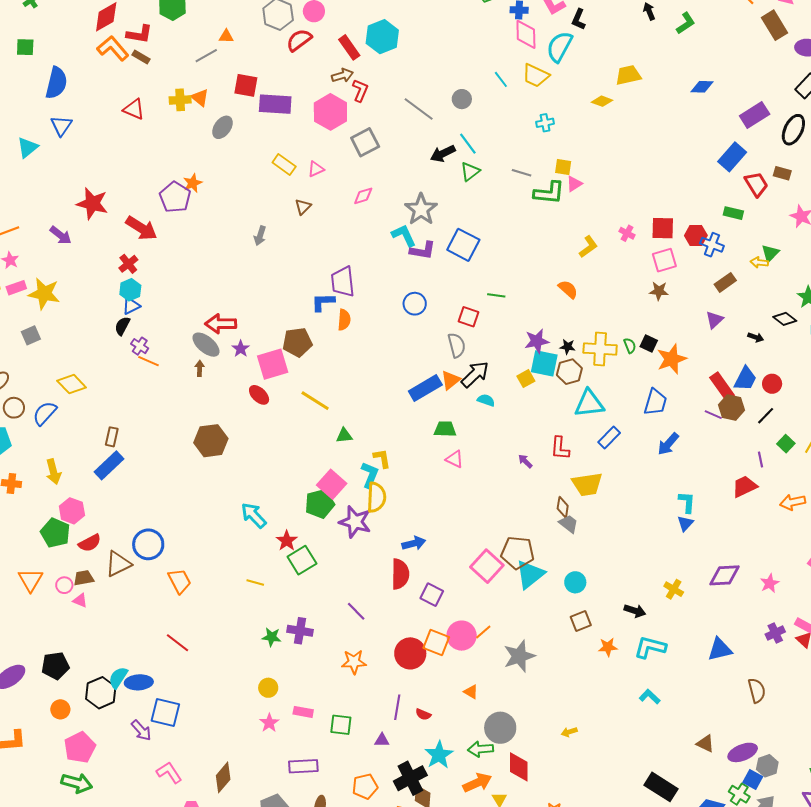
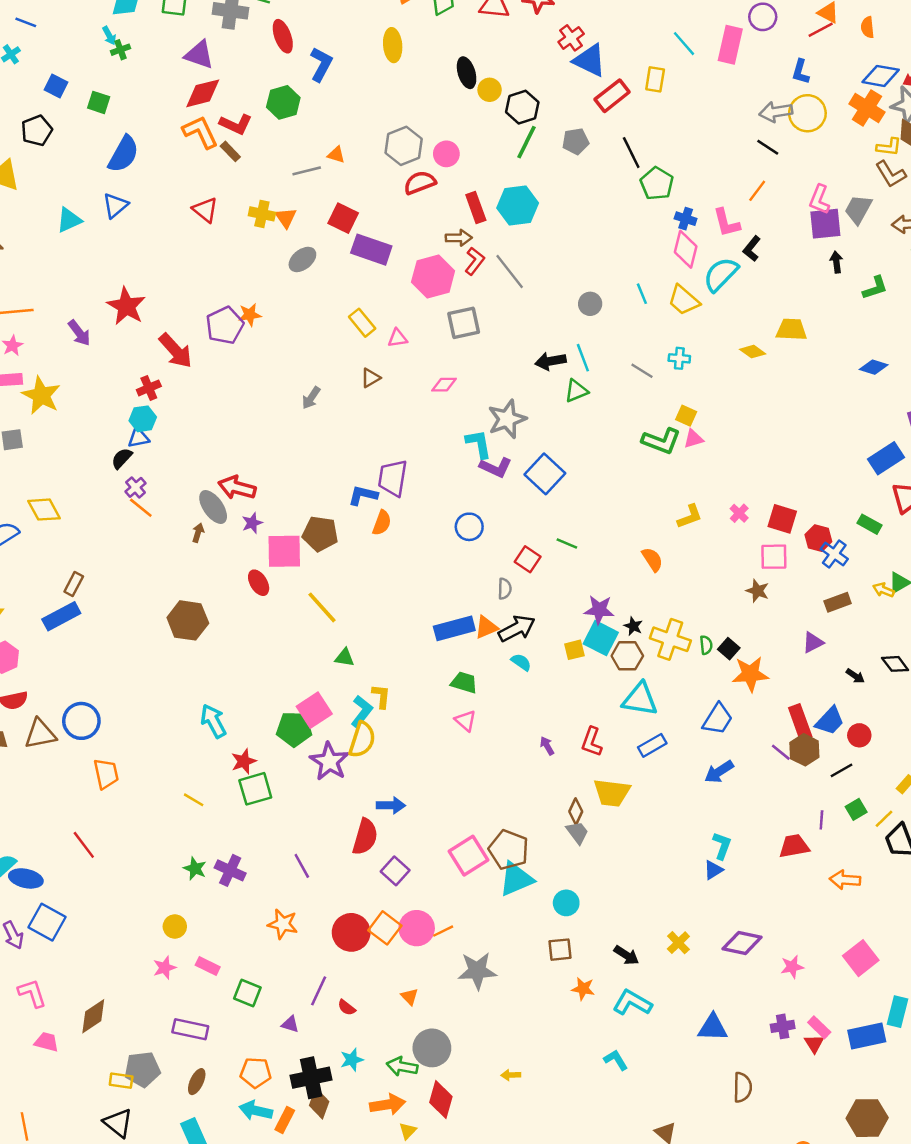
gray line: (419, 109) -> (510, 271), moved
gray line: (522, 173) -> (642, 371), moved
gray semicircle: (457, 345) -> (505, 589), size x0.7
cyan star: (439, 755) -> (352, 1060), size x0.7

